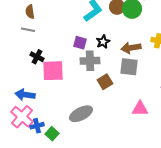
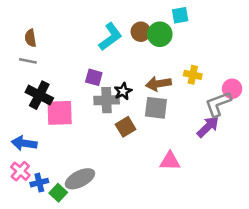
black star: (103, 42) -> (123, 91), moved
black cross: (37, 57) -> (39, 95), size x1.5
gray ellipse: (81, 114) -> (80, 179), moved
pink cross: (22, 117) -> (20, 171), size x0.7

